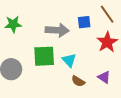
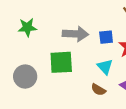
blue square: (84, 22) -> (106, 37), moved
cyan triangle: (69, 60) -> (105, 67), moved

